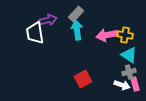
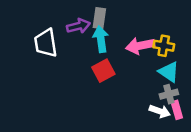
gray rectangle: (76, 14) -> (99, 18), turned -35
purple arrow: (48, 20) -> (78, 26), moved
red square: (83, 79) -> (103, 71), moved

